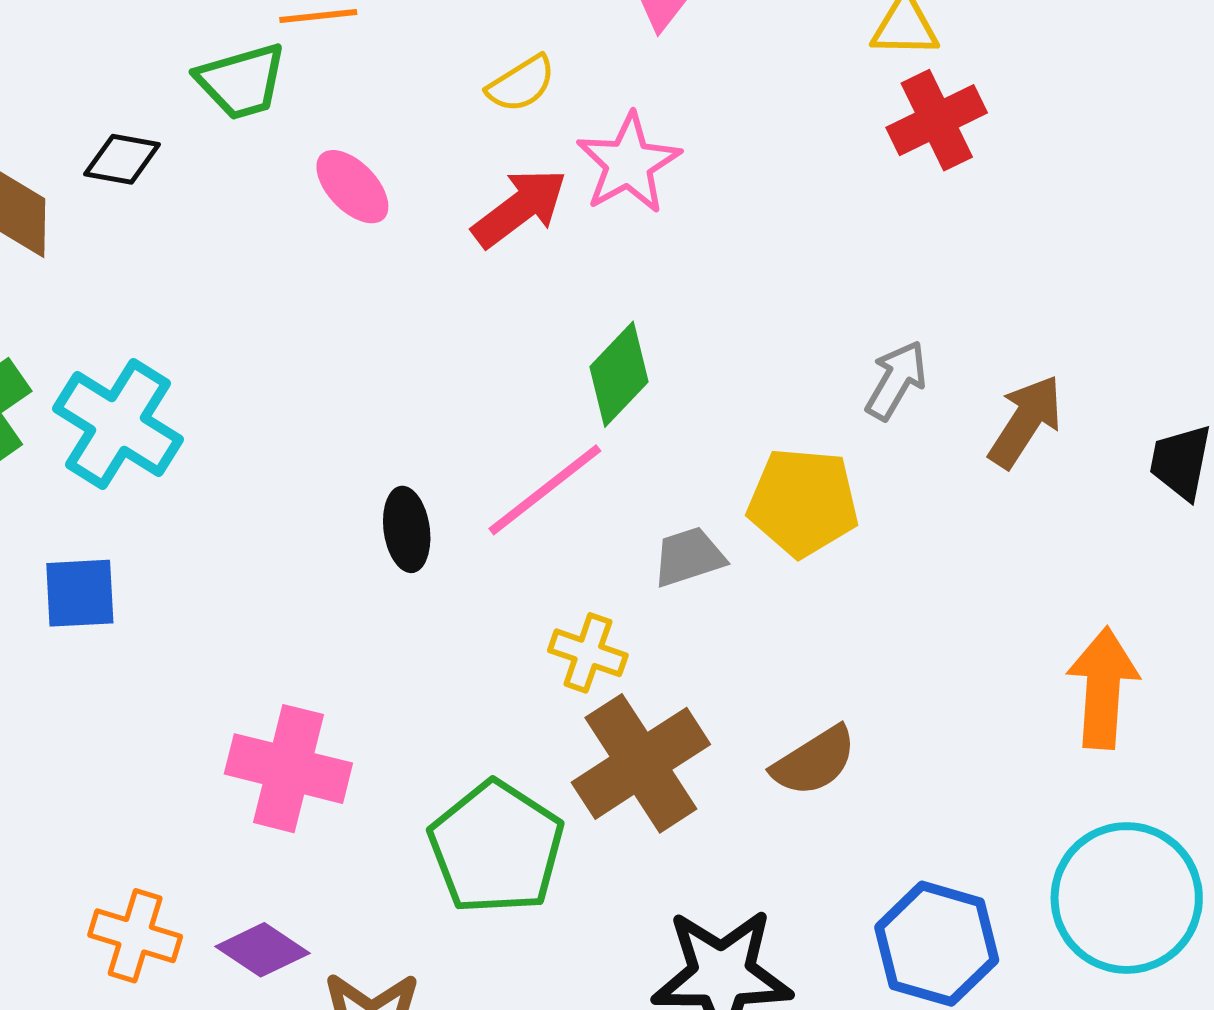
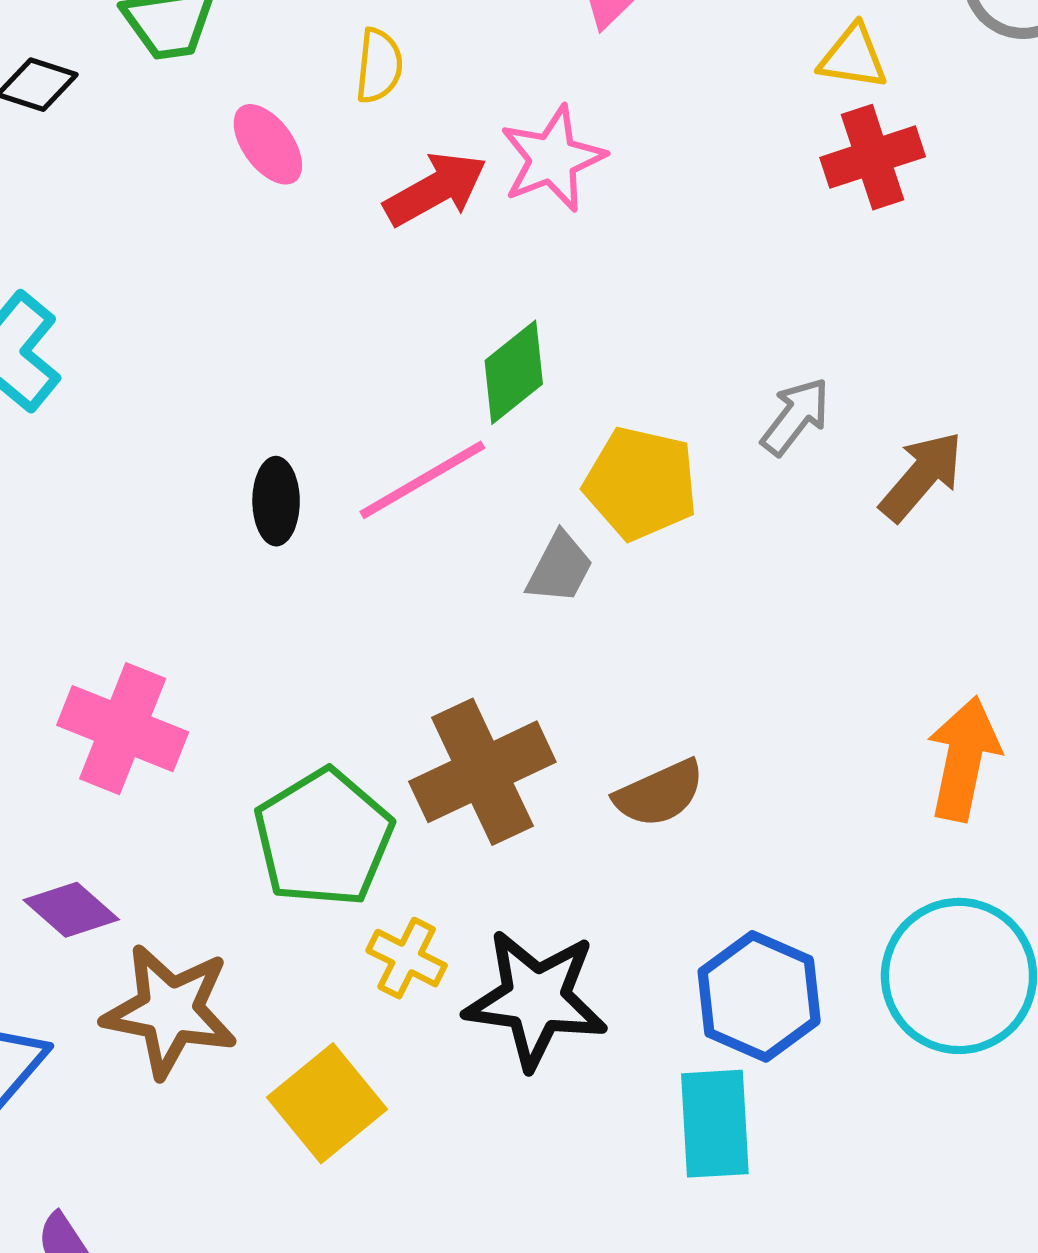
yellow semicircle: (521, 84) -> (379, 66), moved, turned -60
yellow pentagon: (803, 502) -> (641, 483), moved
gray trapezoid: (689, 557) -> (560, 568), turned 128
yellow cross: (588, 653) -> (407, 958), moved

